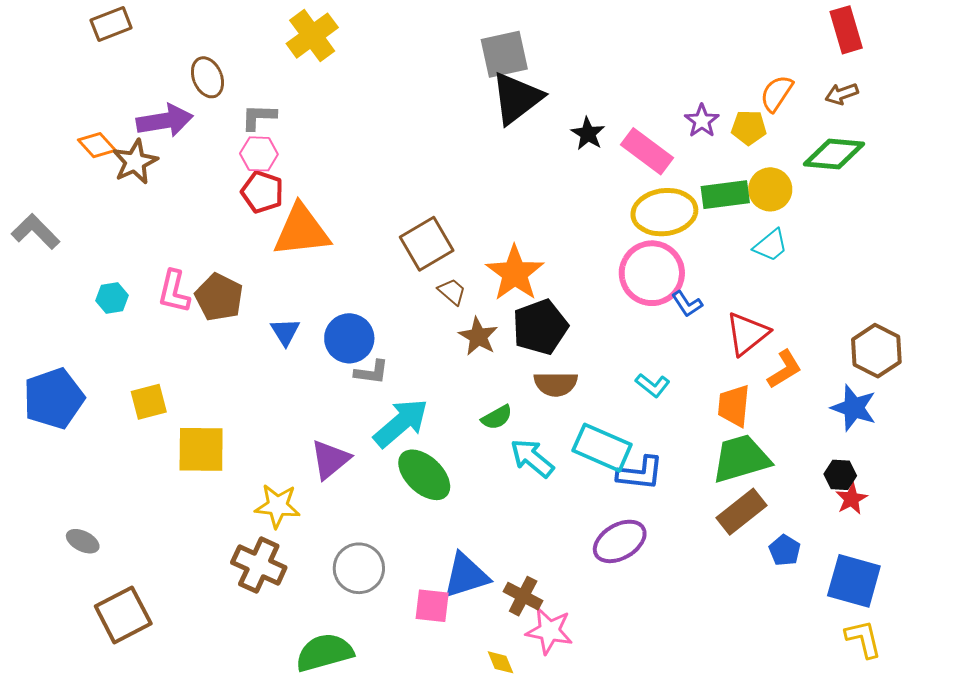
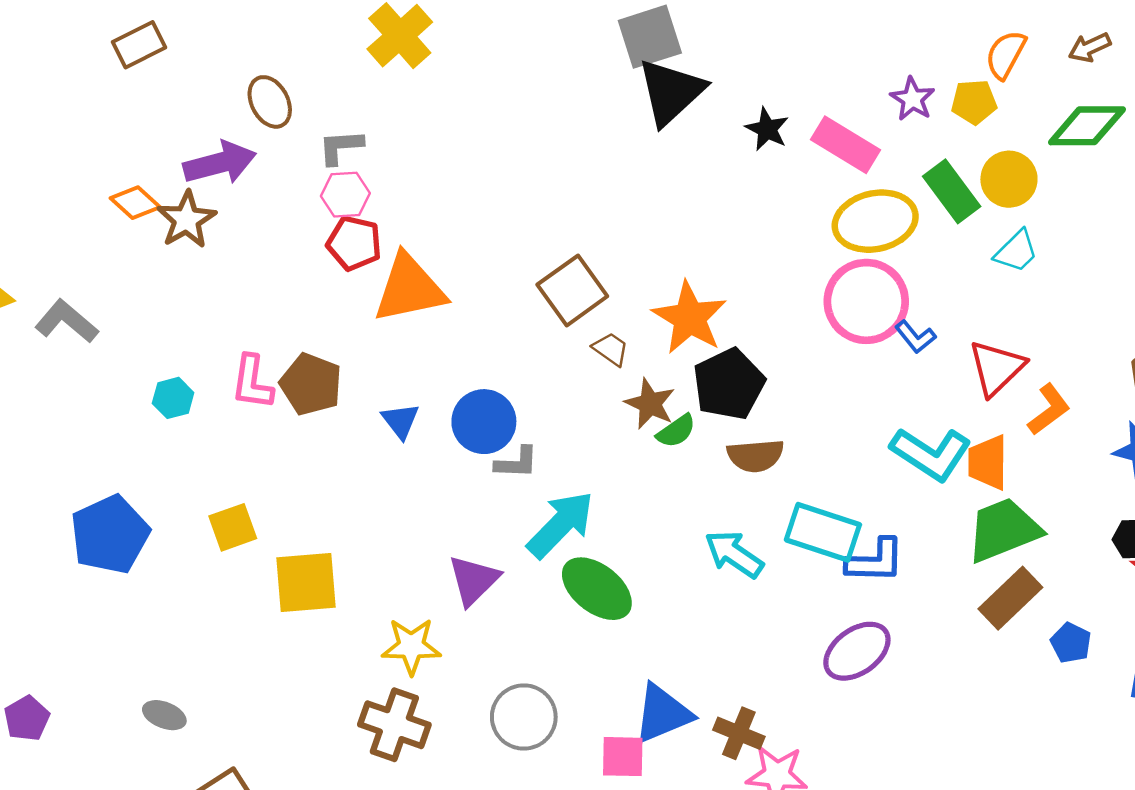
green rectangle: (725, 195) -> (952, 191), turned 66
cyan L-shape: (653, 385) -> (931, 454), moved, size x1.8
green semicircle: (497, 417) -> (676, 431), moved

